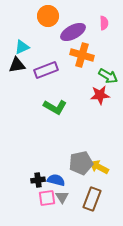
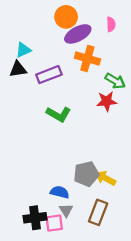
orange circle: (48, 16) -> (66, 17), moved
black cross: (38, 180) -> (35, 218), moved, size x1.5
pink square: (47, 198) -> (54, 223), moved

